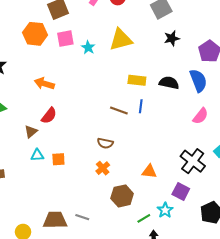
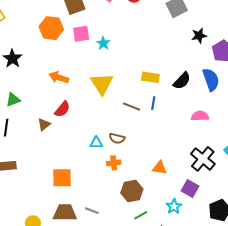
black star: (172, 38) -> (199, 36), moved
yellow triangle: (121, 40) -> (102, 84), moved, turned -50
black semicircle: (169, 83) -> (182, 81), turned 120
pink semicircle: (200, 116) -> (200, 116), moved, turned -132
cyan triangle: (37, 155) -> (96, 143), moved
orange square: (58, 159) -> (62, 178), moved, size x1.5
orange cross: (103, 168) -> (114, 163), turned 32
green line: (144, 218) -> (141, 215), moved

